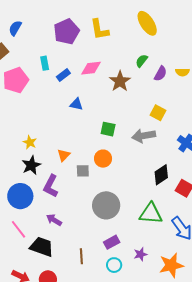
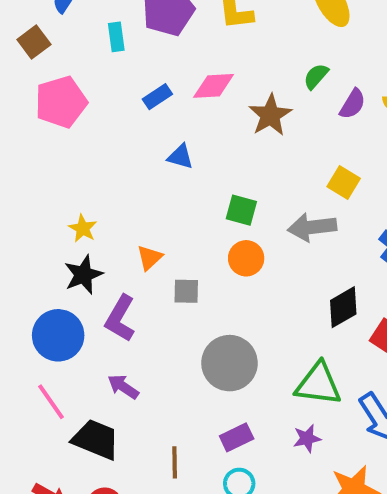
cyan rectangle: (45, 63) -> (116, 37), moved
orange circle: (103, 159) -> (246, 258), moved
purple star: (140, 254) -> (307, 438), moved

